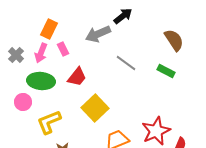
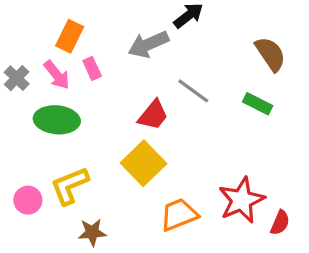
pink arrow: (41, 53) -> (57, 75), turned -60
red trapezoid: (77, 77) -> (153, 115), moved
pink circle: (23, 102) -> (28, 200), moved

